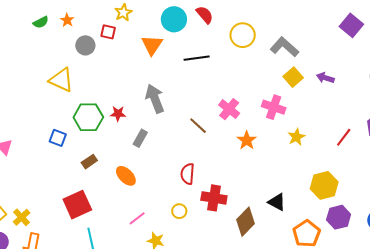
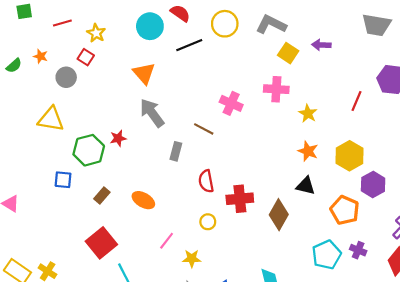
red square: (108, 32) -> (86, 57), turned 35
orange triangle: (152, 45) -> (144, 73), moved
black line: (197, 58) -> (189, 45), moved
gray rectangle: (140, 138) -> (176, 151), moved
orange star: (247, 140) -> (308, 151), moved

